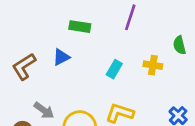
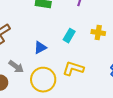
blue triangle: (61, 57) -> (40, 48), moved

